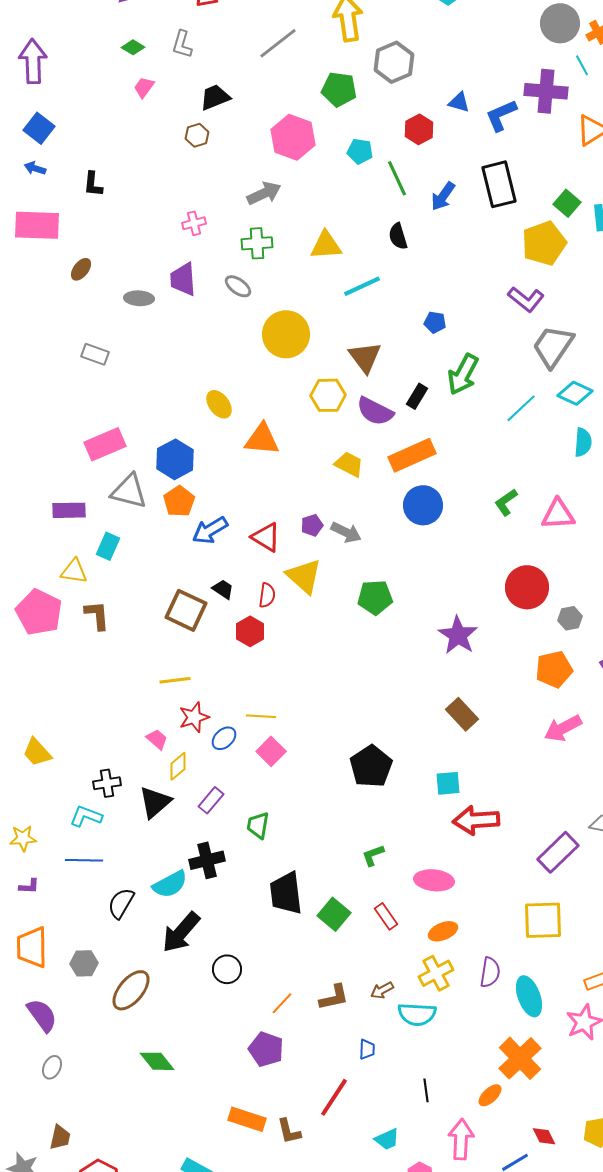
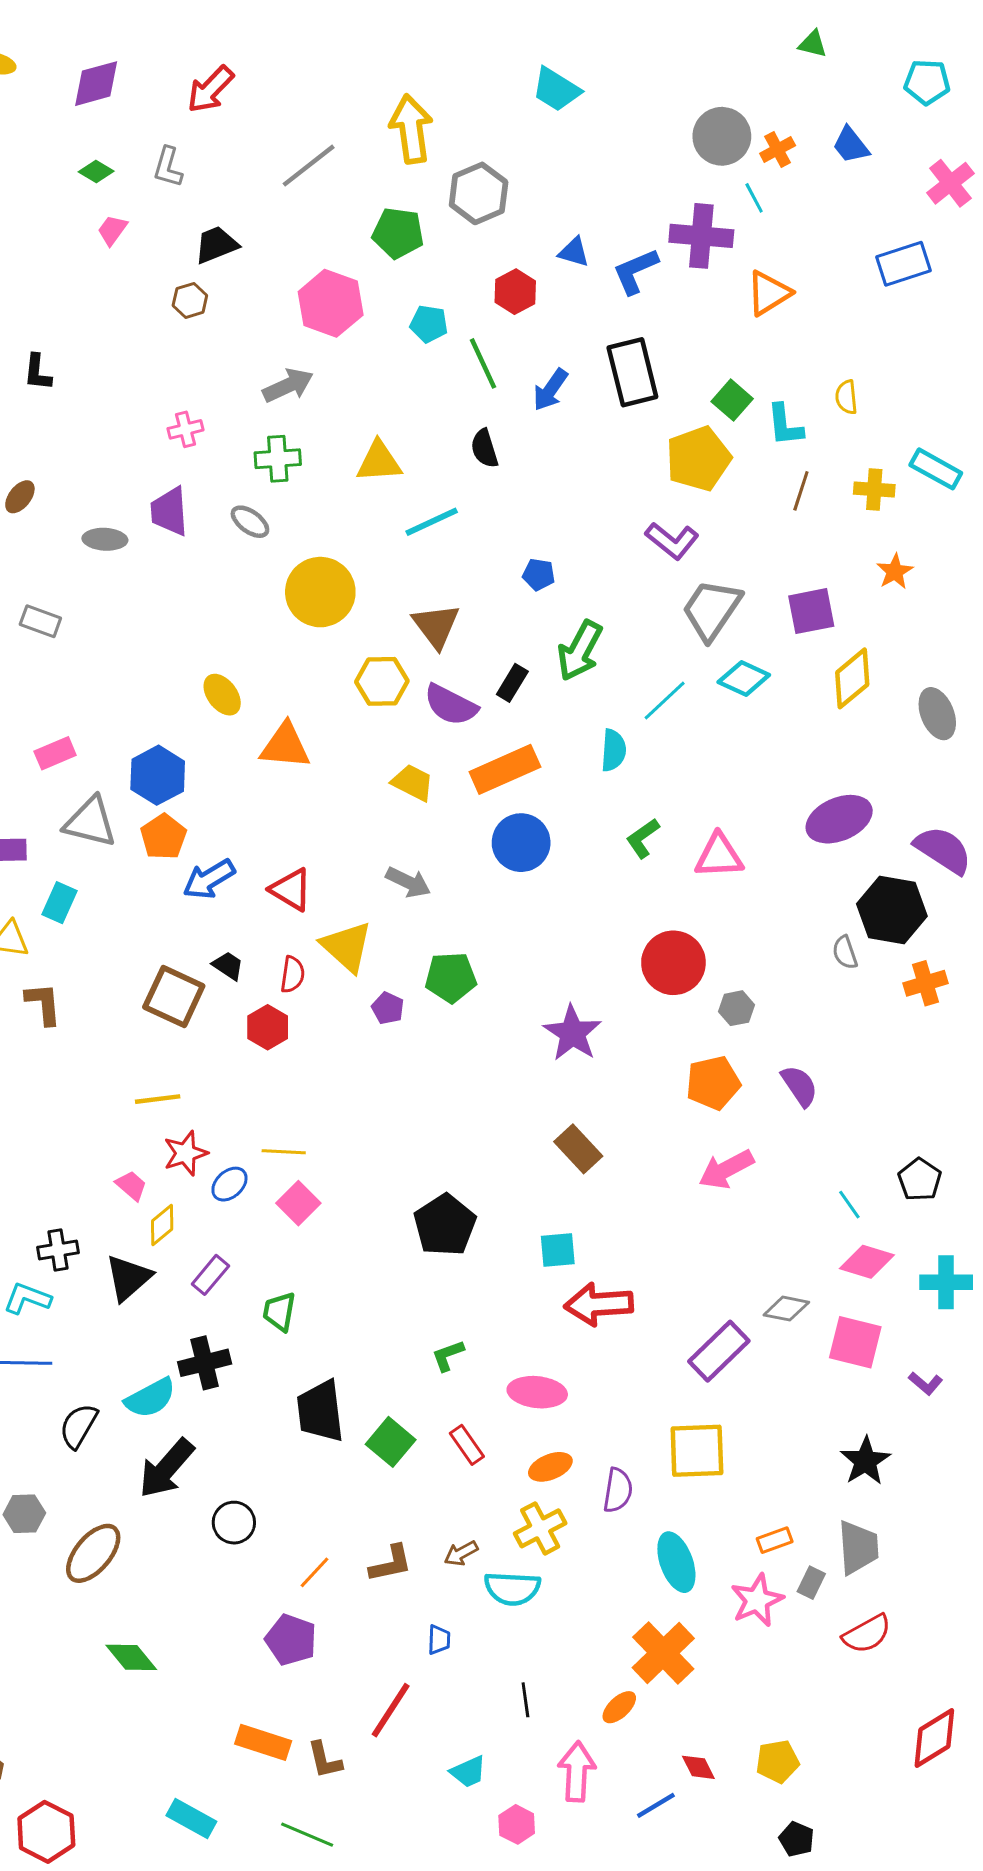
cyan semicircle: (583, 442) -> (613, 750), moved
pink rectangle: (105, 444) -> (55, 753), size x0.7
purple pentagon: (312, 525) -> (388, 1008), moved, turned -30
purple semicircle: (490, 972) -> (618, 1490), moved

